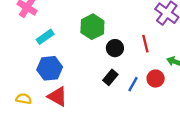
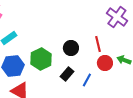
green hexagon: (92, 27) -> (41, 59), moved
red circle: (156, 78) -> (105, 63), moved

